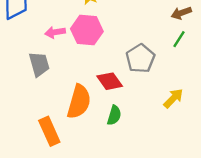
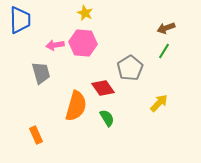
green semicircle: (114, 115) -> (107, 118), turned -48
orange rectangle: (49, 131) -> (36, 135), moved, size x0.7

